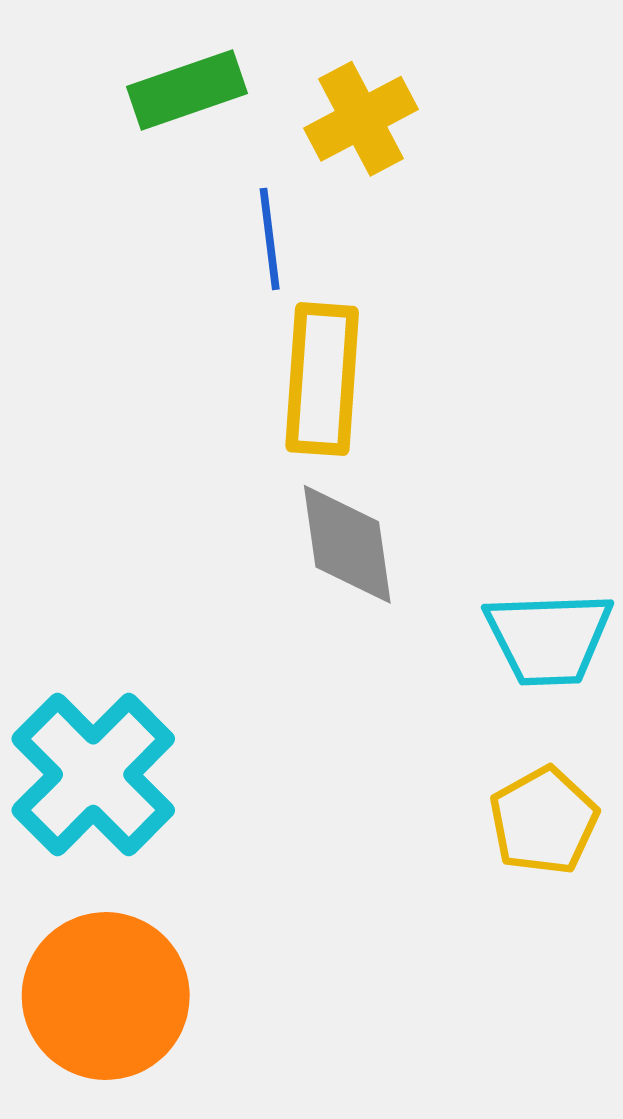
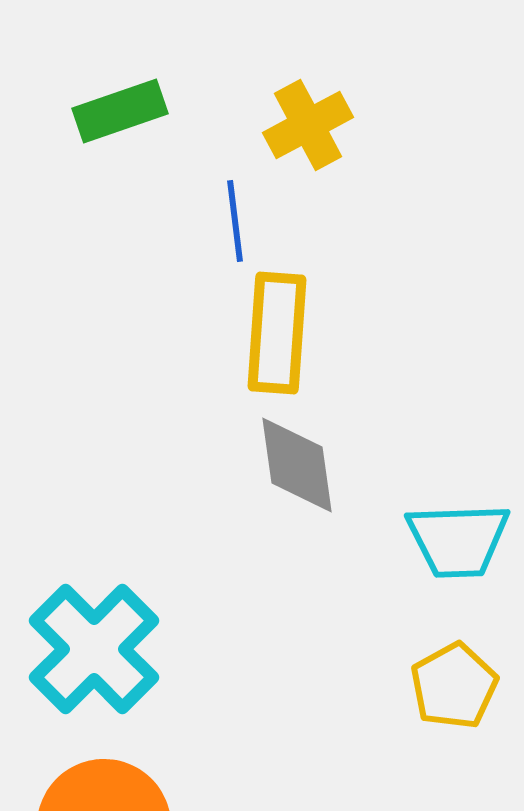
green rectangle: (187, 90) -> (120, 111), moved

